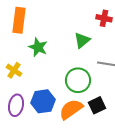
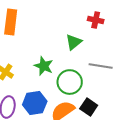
green star: (38, 47) -> (44, 66), moved
black square: (97, 105) -> (89, 107), turned -30

